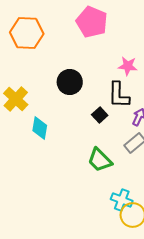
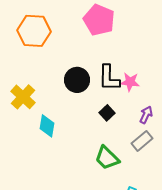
pink star: (128, 66) -> (130, 82), moved
black L-shape: (119, 95) -> (109, 78), moved

